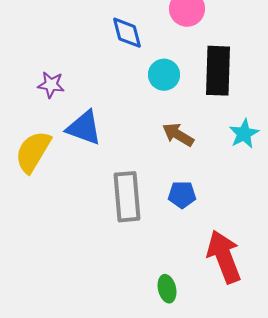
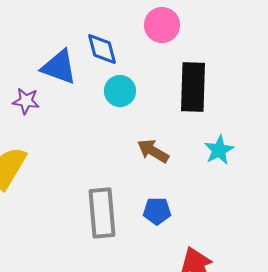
cyan circle: (164, 75) -> (120, 91), moved
blue triangle: (84, 128) -> (59, 67), moved

